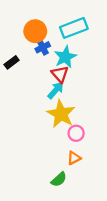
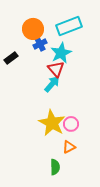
yellow star: (61, 114) -> (52, 123), moved
green semicircle: (59, 179) -> (55, 167), turned -49

